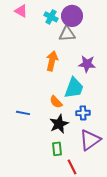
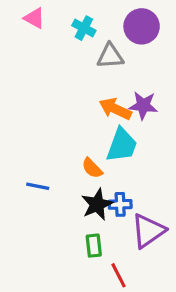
purple circle: (72, 16) -> (142, 26), moved
orange arrow: (52, 61) -> (115, 109), moved, turned -78
blue cross: (83, 113) -> (120, 204), moved

